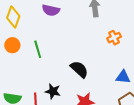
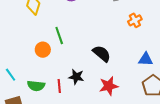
orange circle: (12, 45) -> (43, 50), moved

